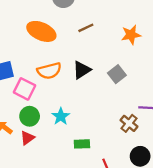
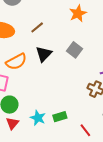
brown line: (86, 28) -> (37, 27), moved
cyan star: (61, 116) -> (38, 118), moved

